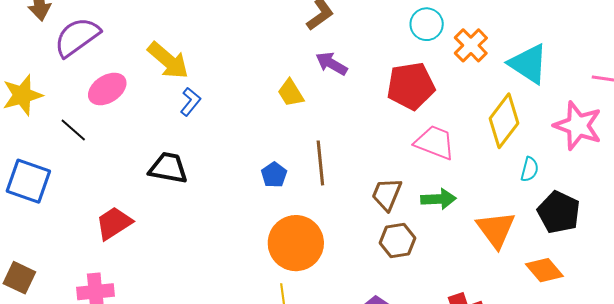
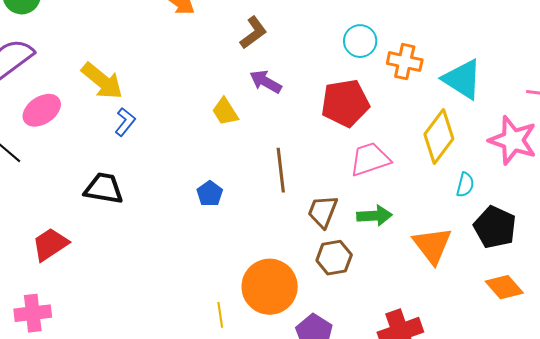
orange cross: (471, 45) -> (405, 62), turned -32
pink trapezoid: (435, 142) -> (370, 159), turned -39
brown line: (320, 163) -> (281, 170), moved
orange circle: (296, 243) -> (270, 287), moved
orange diamond: (544, 270) -> (504, 287), moved

